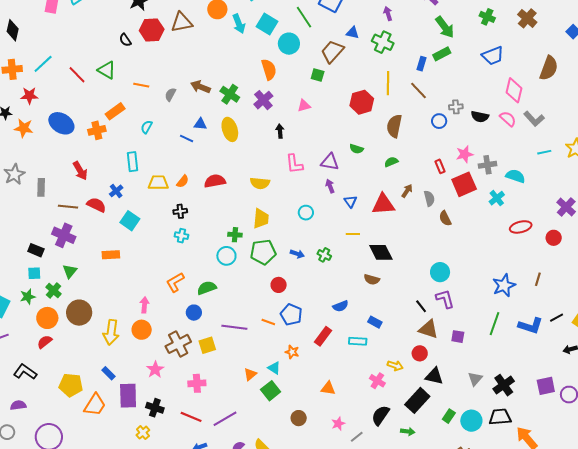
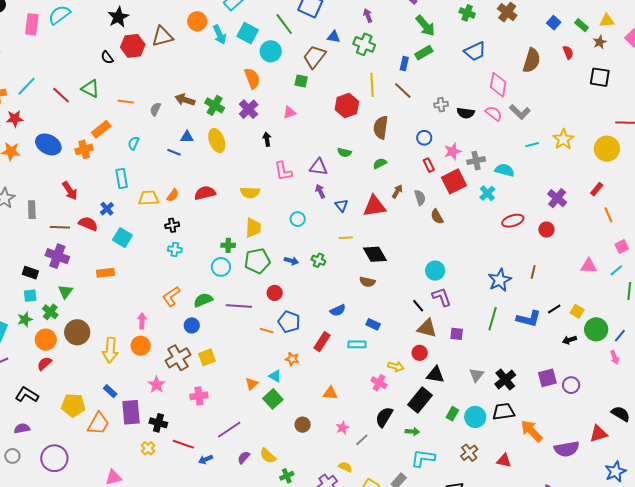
blue circle: (439, 121) -> (424, 138), moved
purple line: (234, 327) -> (239, 306), moved
red line: (191, 417) -> (183, 444), moved

